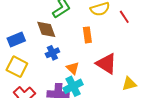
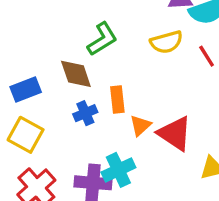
orange rectangle: (87, 35) -> (117, 100), moved
orange triangle: (73, 68) -> (140, 126), moved, turned 32

